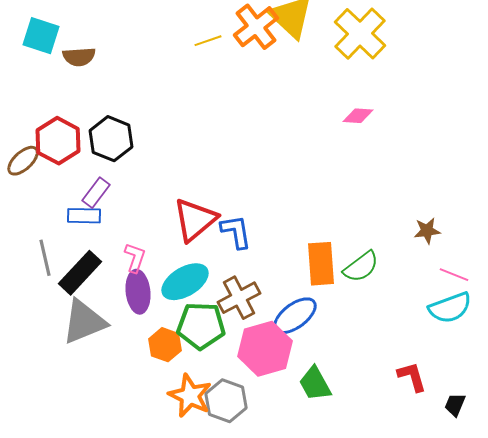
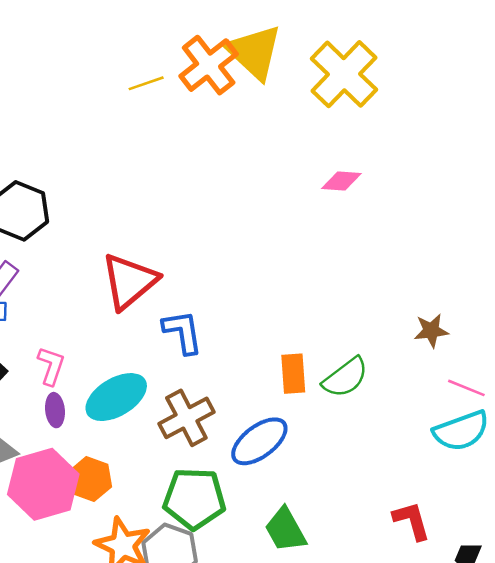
red triangle: (195, 220) -> (129, 281), moved
orange rectangle: (321, 264) -> (293, 374), size x0.7
purple ellipse: (138, 292) -> (55, 410), size x0.6
green pentagon: (201, 326) -> (194, 499), moved
pink hexagon: (265, 349) -> (43, 484), moved

